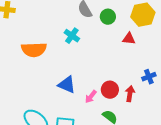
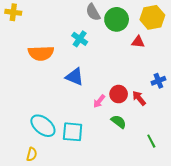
green circle: (108, 17) -> (117, 19), size x1.5
blue triangle: (67, 85) -> (75, 77), moved
red arrow: (130, 94) -> (139, 98), turned -49

